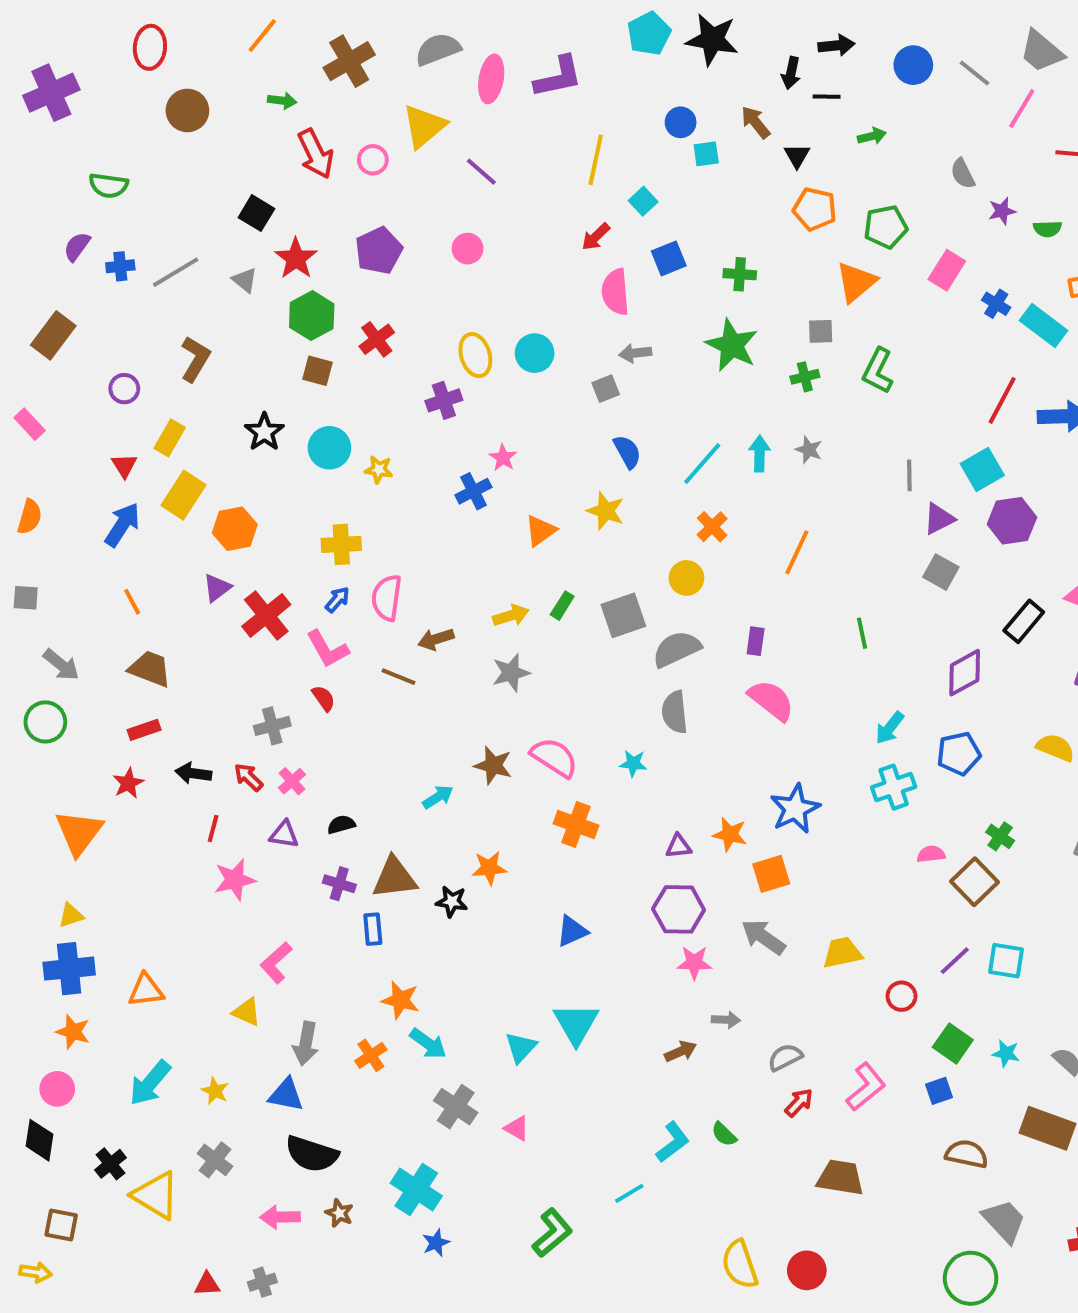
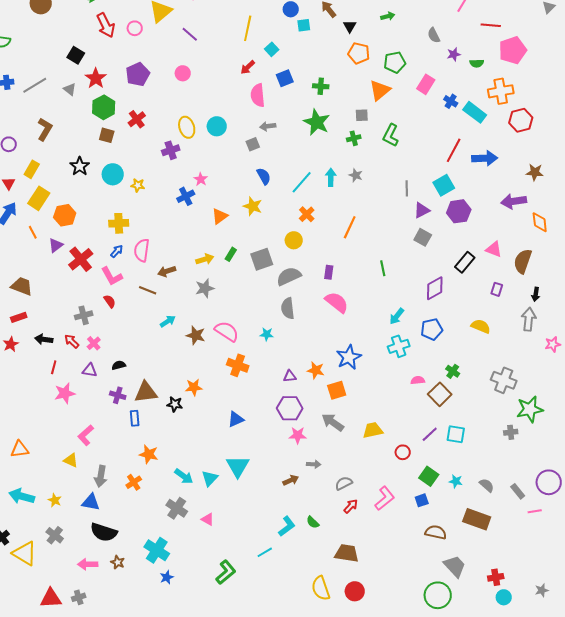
orange line: (132, 602) -> (33, 232), moved
cyan arrow: (438, 797) -> (168, 321), moved
cyan arrow: (428, 1044) -> (184, 476), moved
cyan arrow: (150, 1083) -> (22, 496), turned 65
brown trapezoid: (840, 1178) -> (347, 553), moved
red triangle: (207, 1284) -> (51, 598), size x1.6

